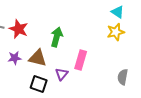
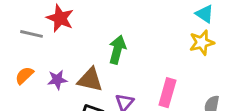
red star: (19, 29) -> (60, 18), moved
pink rectangle: (81, 60) -> (167, 93), moved

